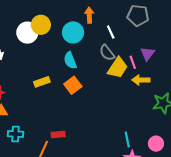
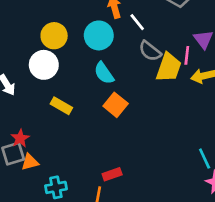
white line: (111, 32) -> (137, 22), moved
white circle: (27, 33) -> (44, 65), moved
pink line: (133, 62) -> (187, 55), turned 40
yellow rectangle: (42, 82) -> (61, 106), moved, turned 63

